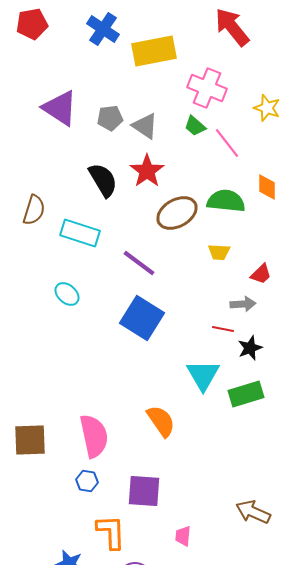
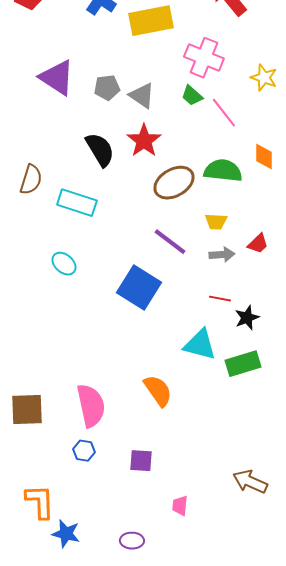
purple line: (139, 263) -> (170, 242), moved
gray arrow: (243, 304) -> (222, 255), moved
cyan triangle: (203, 375) -> (200, 345), turned -45
purple square: (144, 491) -> (141, 461), size x0.7
orange L-shape: (111, 532) -> (40, 502), moved

